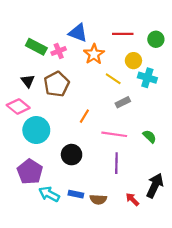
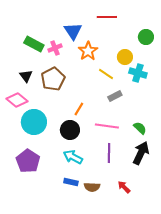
blue triangle: (78, 33) -> (73, 31), turned 36
red line: (123, 34) -> (107, 17), moved
black circle: (72, 155) -> (70, 130), moved
black arrow: (155, 186) -> (141, 153), moved
cyan arrow: (49, 194) -> (73, 157), moved

